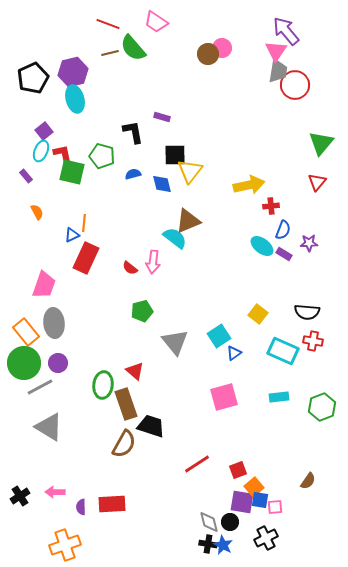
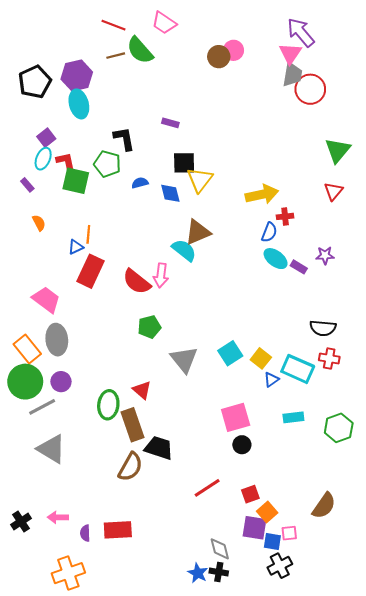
black L-shape: (133, 132) -> (124, 139), moved
blue semicircle: (283, 230) -> (269, 232), moved
red semicircle: (130, 268) -> (137, 282), size x1.8
pink trapezoid: (44, 285) -> (46, 300), turned -72
yellow square: (258, 314) -> (261, 358), moved
blue triangle: (234, 353) -> (271, 380), moved
brown semicircle: (308, 481) -> (324, 506), size x1.5
blue square: (260, 500) -> (272, 541), moved
black circle: (230, 522) -> (242, 445), moved
blue star: (223, 545) -> (198, 573), moved

